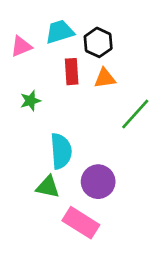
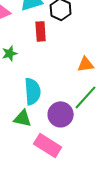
orange triangle: (105, 78) -> (86, 64), moved
green line: (135, 114) -> (86, 97), moved

